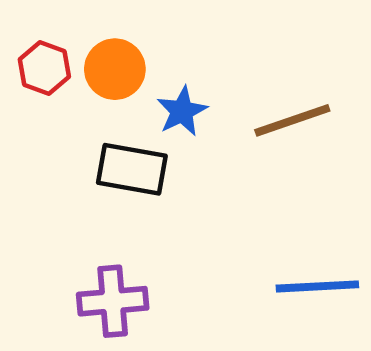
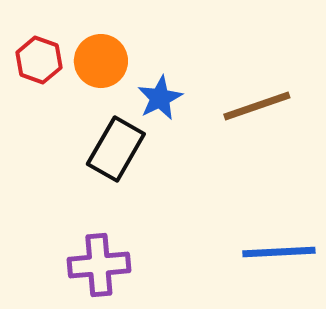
black rectangle: (132, 169) -> (116, 149), turned -70

